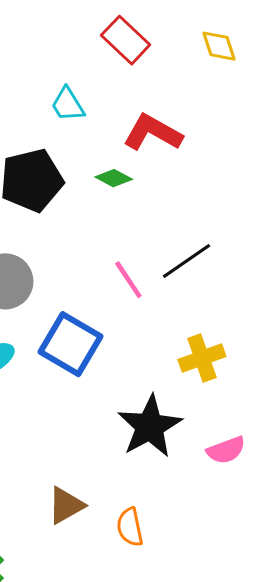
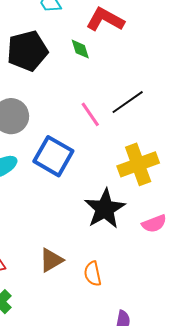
green diamond: (114, 178) -> (80, 49), turned 45
yellow cross: (202, 358) -> (138, 164), size x1.4

